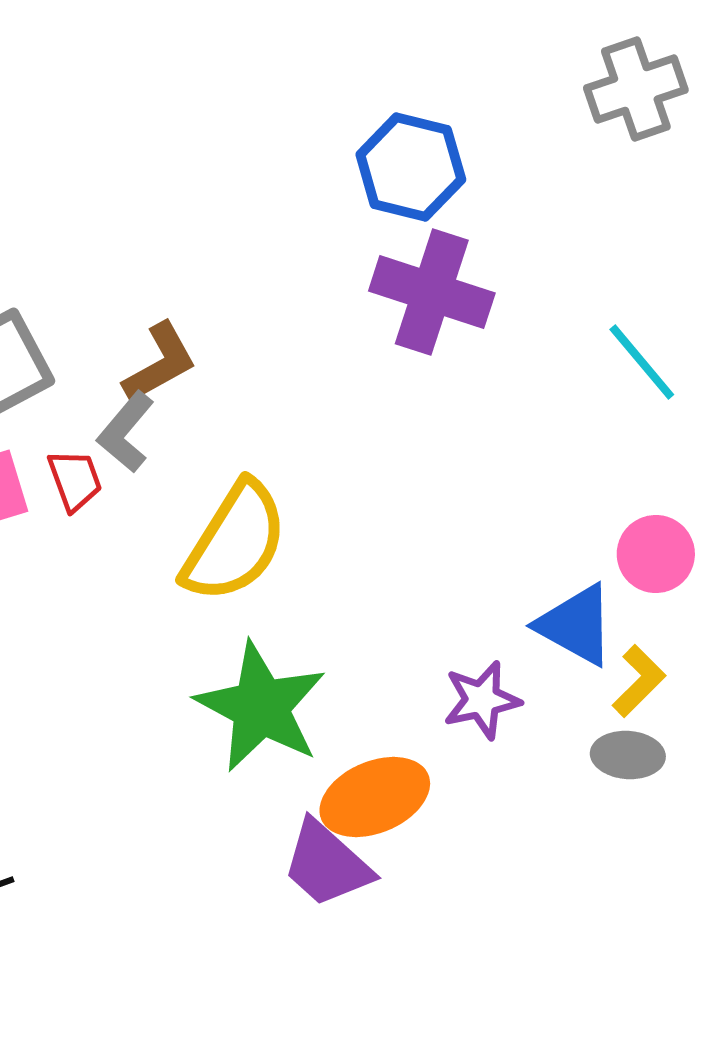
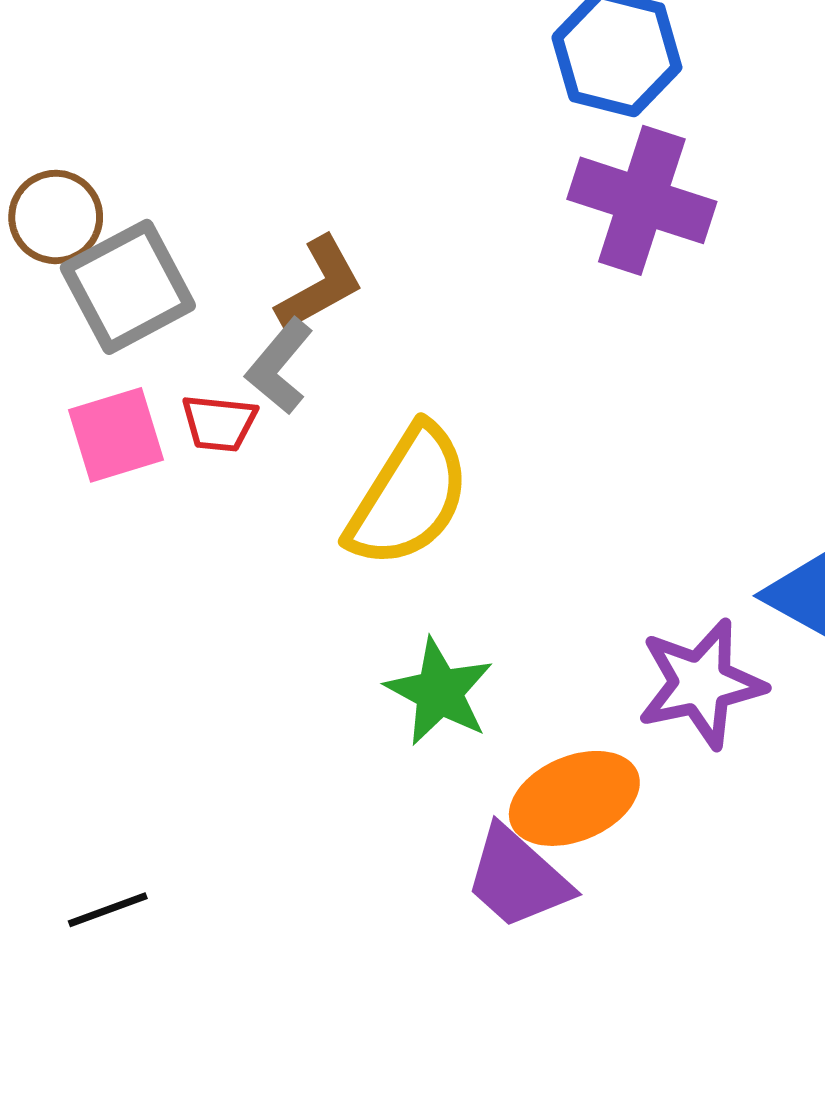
red trapezoid: (75, 480) -> (219, 423), turned 116
purple star: (482, 700) -> (701, 684), size x1.4
green star: (261, 707) -> (439, 692), size x0.7

